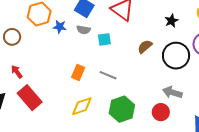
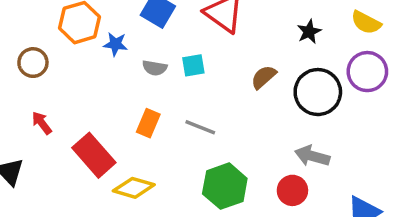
gray semicircle: (84, 30) -> (155, 68), moved
red rectangle: (30, 98) -> (94, 155), moved
yellow diamond: (82, 106) -> (134, 188), moved, turned 35

